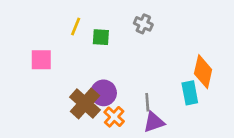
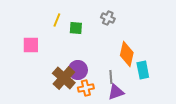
orange diamond: (203, 72) -> (127, 54), moved
orange cross: (114, 117) -> (86, 88), turned 35

